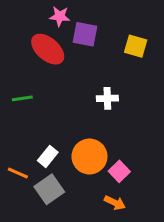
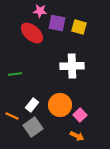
yellow square: (136, 46) -> (79, 27), moved
green line: (22, 98) -> (15, 74), moved
white cross: (107, 98) -> (72, 66), size x1.6

